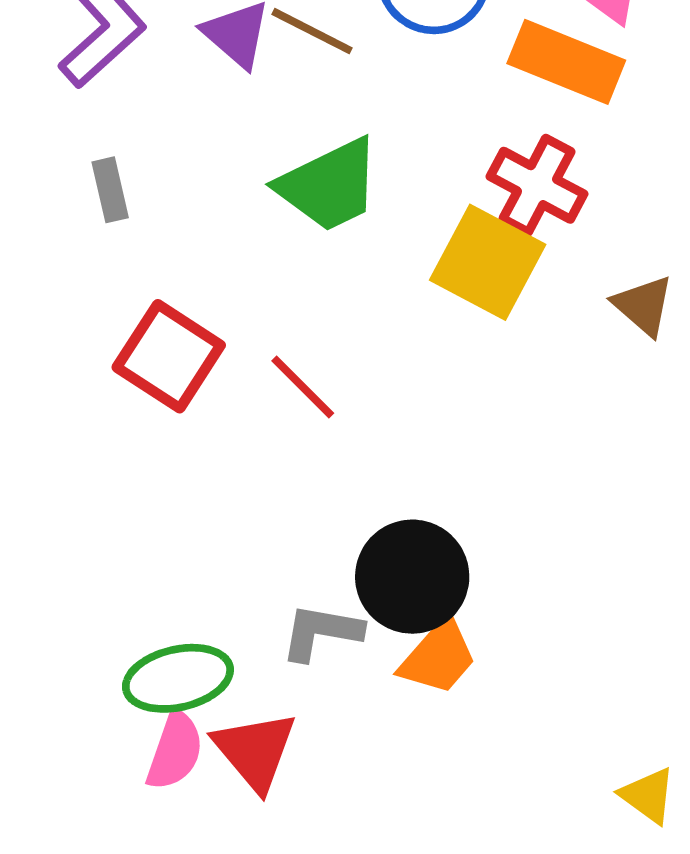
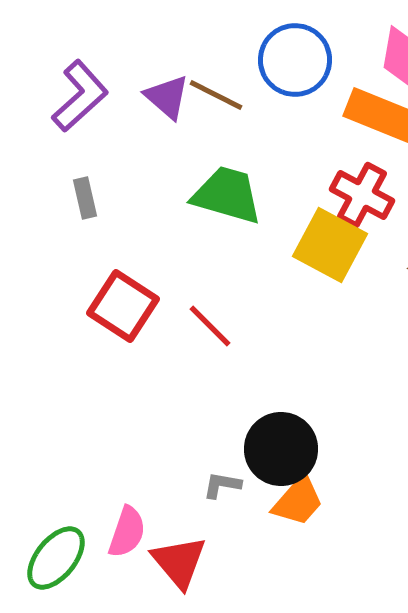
green trapezoid: (329, 185) -> (227, 195), turned -138
gray L-shape: (321, 632) -> (222, 485), size x0.7
green ellipse: (178, 678) -> (56, 558), moved, turned -38
pink semicircle: (175, 751) -> (127, 532), moved

